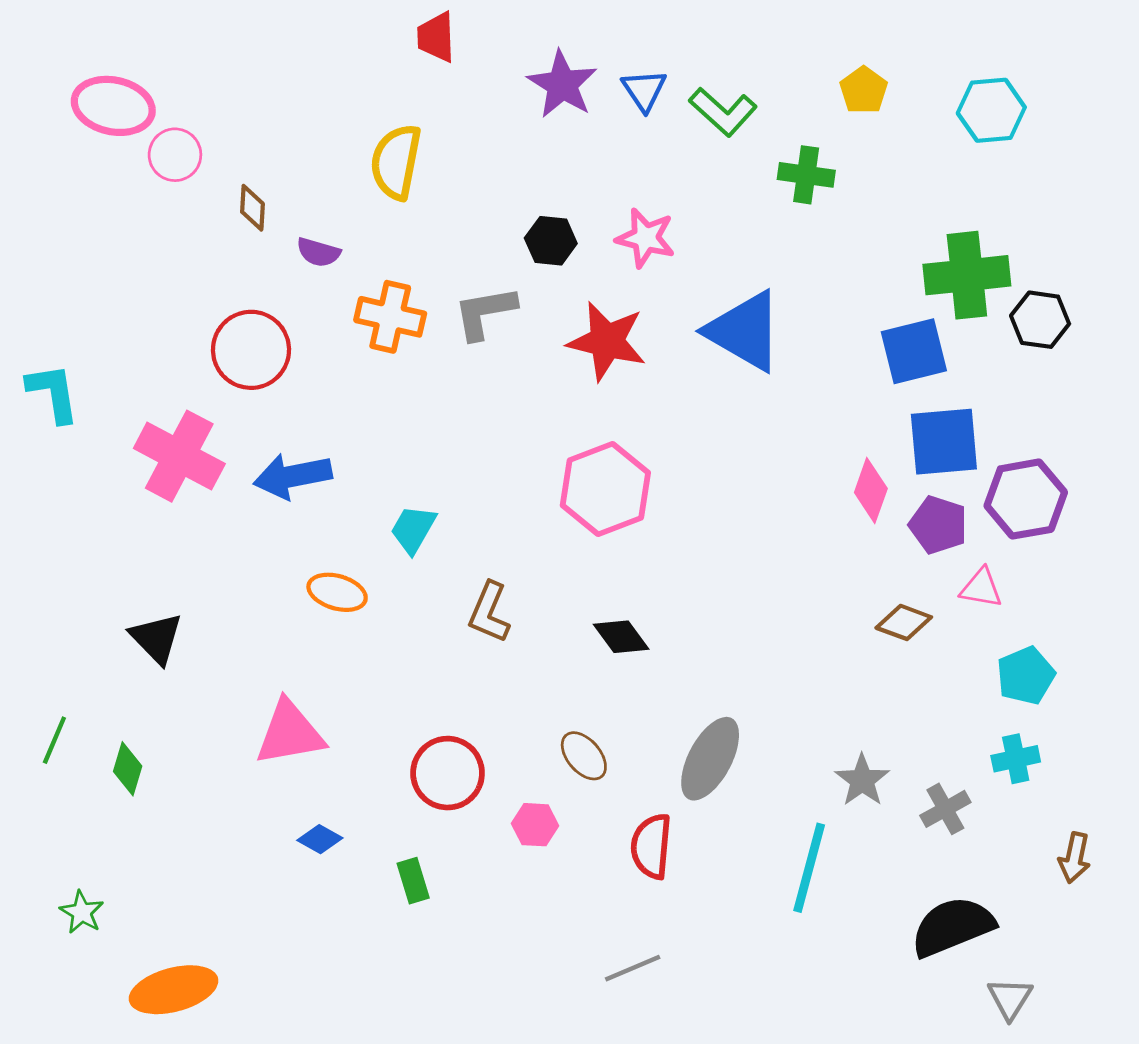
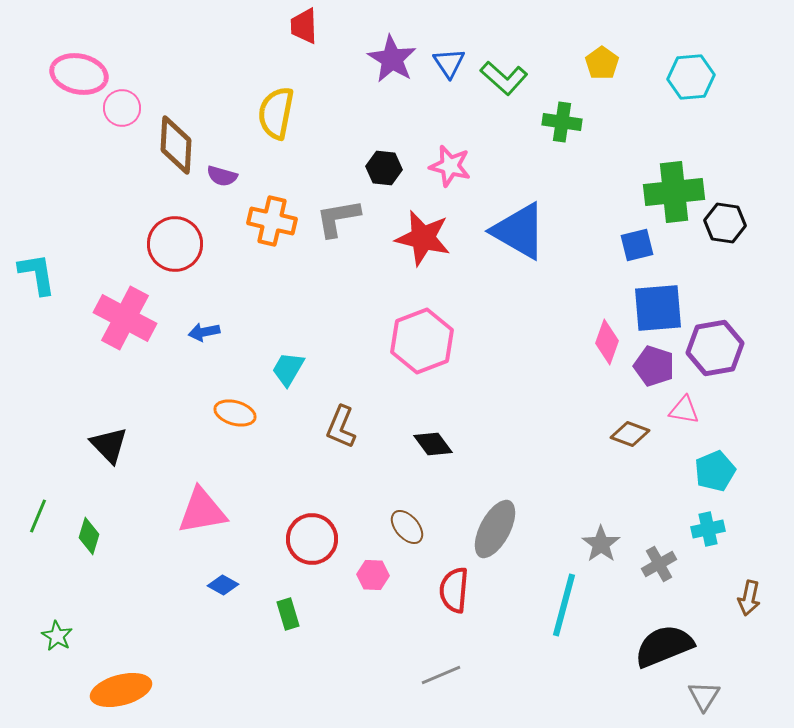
brown diamond: (252, 208) -> (176, 145), size x1.8
blue square: (914, 351) -> (637, 245), size x0.7
blue arrow: (293, 476) -> (204, 332), size x0.6

